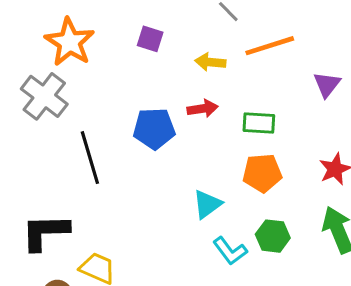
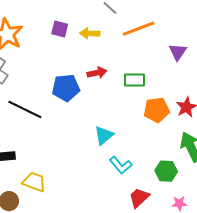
yellow arrow: (210, 62) -> (90, 33), moved
black line: (90, 158) -> (25, 109), turned -44
orange pentagon: (262, 173) -> (156, 110), moved
green hexagon: (273, 236) -> (166, 171), moved

